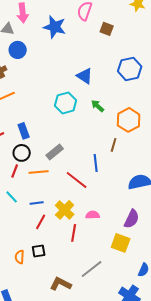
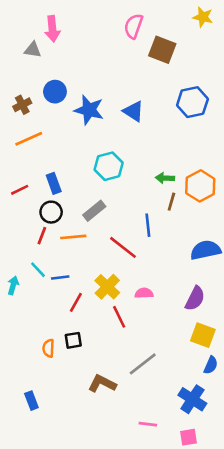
blue star: (55, 27) -> (89, 110), moved
brown square: (107, 29) -> (162, 50), size x1.5
blue circle: (18, 50) -> (55, 92), moved
cyan hexagon: (66, 103) -> (109, 166), moved
green arrow: (98, 106) -> (165, 178), moved, turned -40
orange hexagon: (129, 120) -> (200, 186), moved
blue line: (37, 203) -> (60, 278), moved
red line: (74, 233) -> (119, 317), turned -36
yellow square: (121, 243) -> (203, 335), moved

